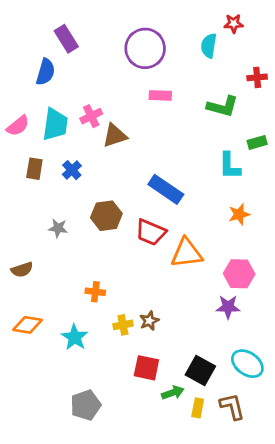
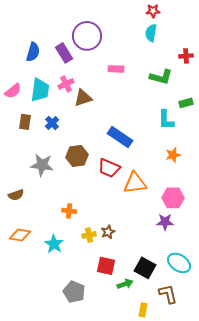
red star: (234, 24) -> (153, 11), moved
purple rectangle: (66, 39) -> (64, 53), moved
purple circle: (145, 48) -> (87, 36), moved
gray star: (58, 228) -> (42, 165), size x1.6
gray pentagon: (86, 405) -> (74, 292), moved, turned -30
yellow rectangle: (198, 408) -> (143, 310), moved

